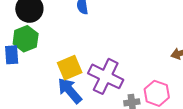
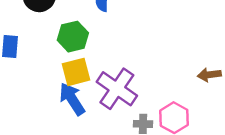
green hexagon: (26, 39) -> (73, 37), moved

